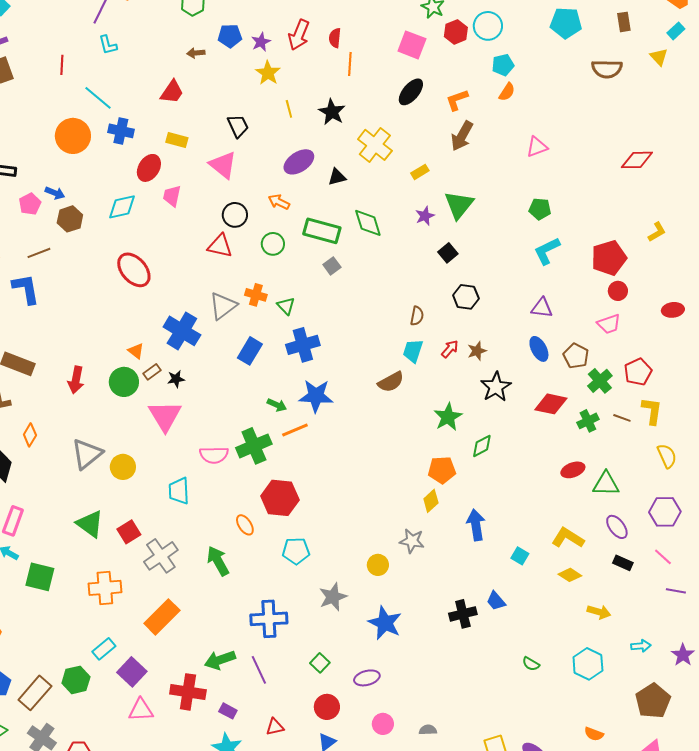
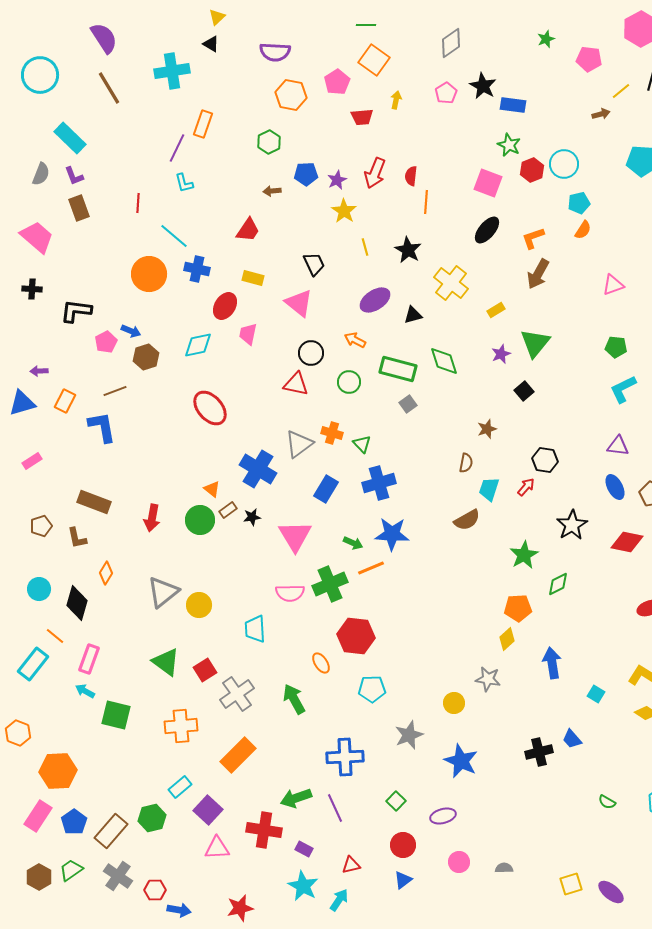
black hexagon: (466, 297) -> (545, 460), moved
brown semicircle: (417, 316) -> (466, 463), moved
brown star: (477, 351) -> (487, 429), moved
pink triangle: (165, 416) -> (295, 536), moved

